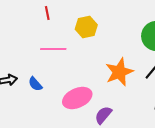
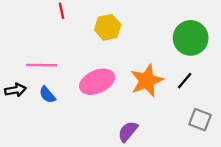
pink line: (53, 49) -> (41, 65), moved
pink ellipse: (77, 98) -> (97, 82), moved

